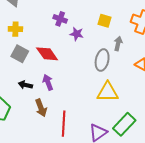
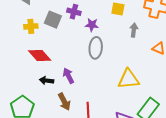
gray square: (20, 54) -> (53, 20), moved
red diamond: (47, 54) -> (40, 55), moved
gray ellipse: (102, 60) -> (96, 48), moved

